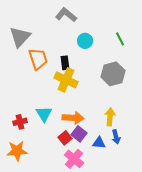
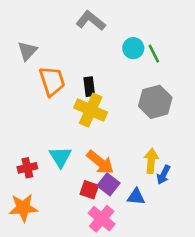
gray triangle: (20, 37) -> (27, 51), size x0.7
green line: (120, 39) -> (154, 54), moved
cyan circle: (85, 41) -> (133, 48), moved
orange arrow: (73, 118) -> (100, 162), turned 35
blue arrow: (116, 137) -> (164, 175), moved, turned 40
red square: (65, 138) -> (89, 190), turned -32

